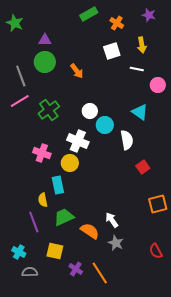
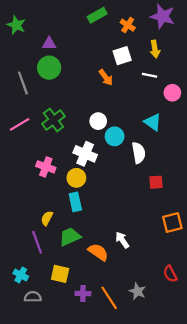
purple star: (149, 15) -> (163, 16), size x1.6
orange arrow: (77, 71) -> (106, 77), moved
pink line: (20, 101) -> (20, 124), moved
red square: (143, 167) -> (156, 182), turned 32
cyan rectangle: (58, 185) -> (75, 202), moved
yellow semicircle: (43, 200) -> (47, 218), turned 40
gray star: (116, 243) -> (137, 291), moved
purple cross: (76, 269) -> (83, 293), turned -32

